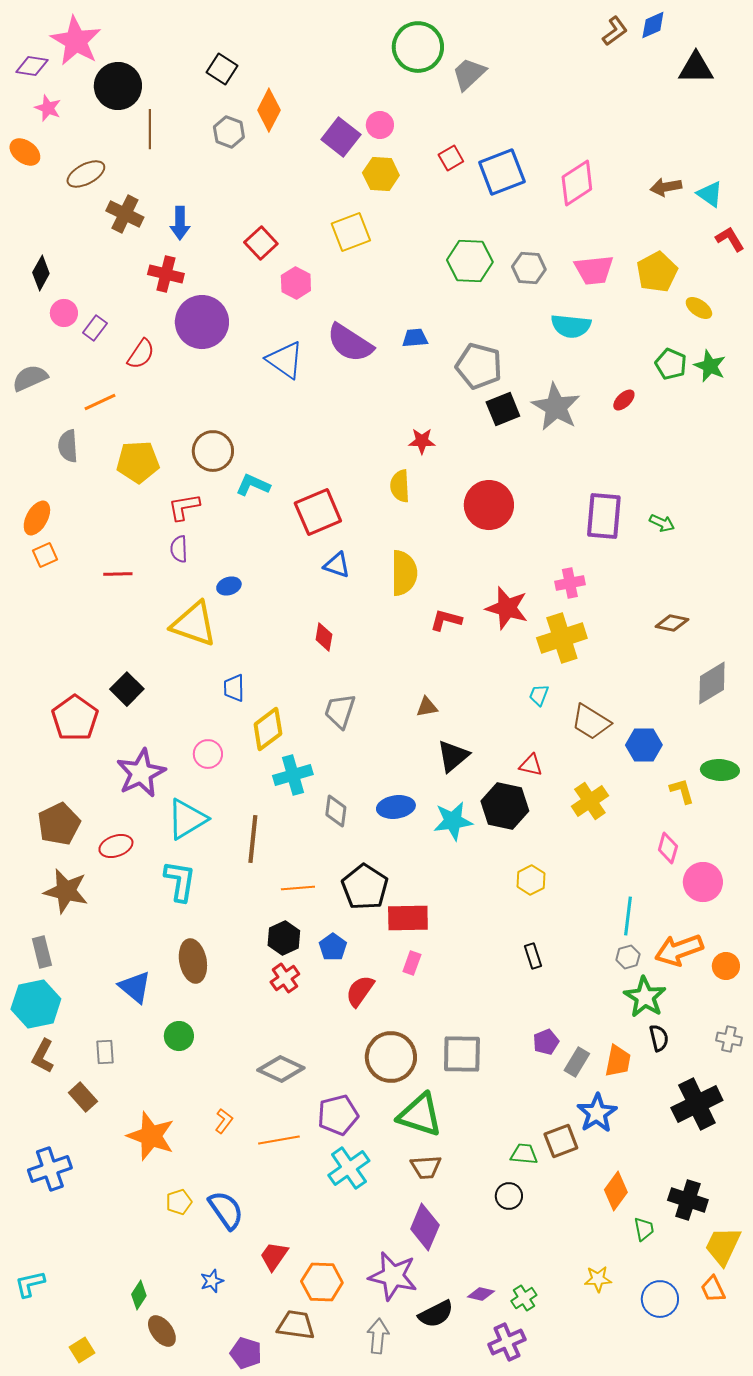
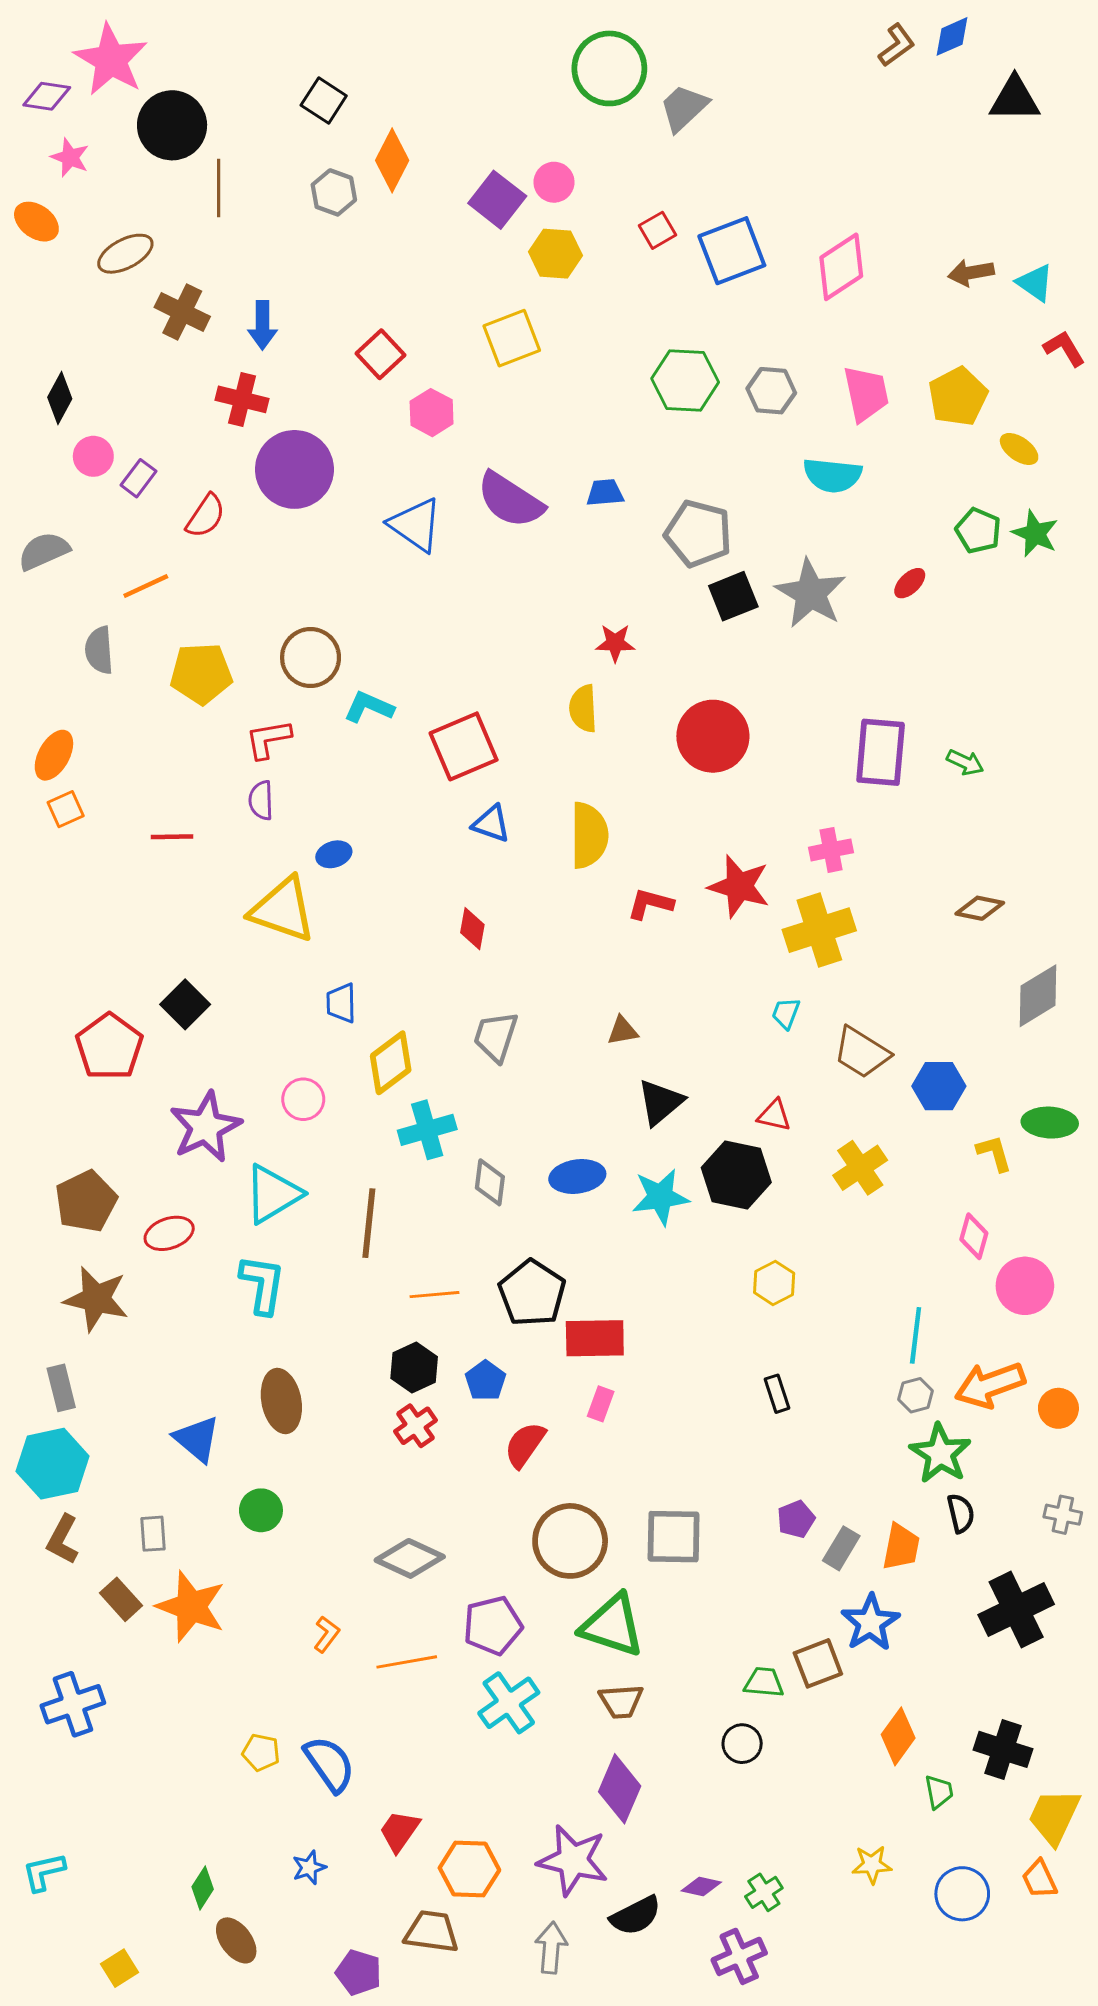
pink trapezoid: (594, 270) -> (866, 394), turned -96
orange star: (151, 1136) -> (191, 1607), moved
yellow pentagon: (179, 1202) -> (261, 1752), turned 30

